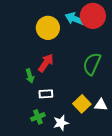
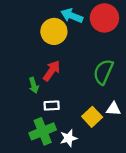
cyan arrow: (75, 19) -> (72, 16), moved
white triangle: (101, 105) -> (113, 109), moved
green cross: (38, 117) -> (43, 131), size x1.6

